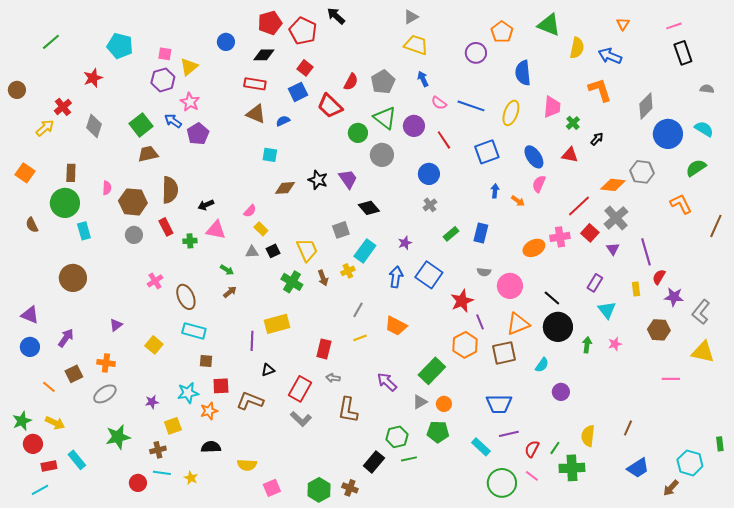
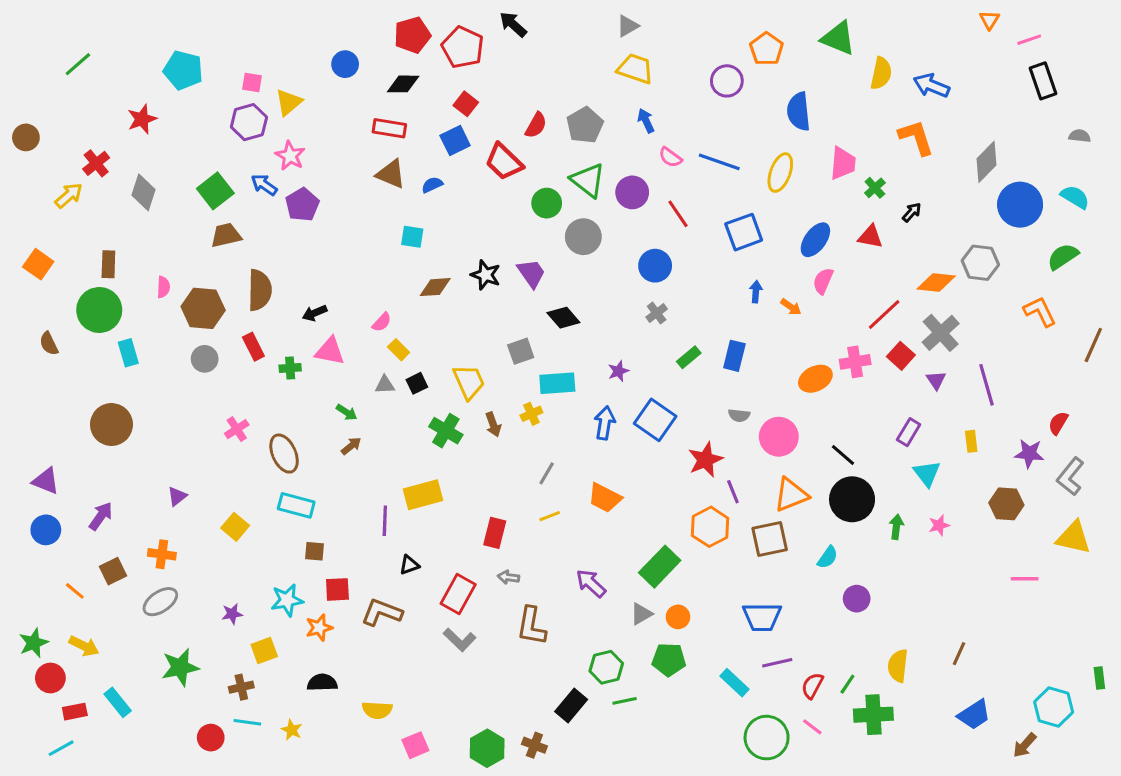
orange triangle: (623, 24) -> (989, 20), moved
blue ellipse: (534, 157) -> (815, 240), turned 70
cyan rectangle: (365, 251) -> (557, 383), turned 50
red semicircle: (659, 277) -> (1058, 423), moved

